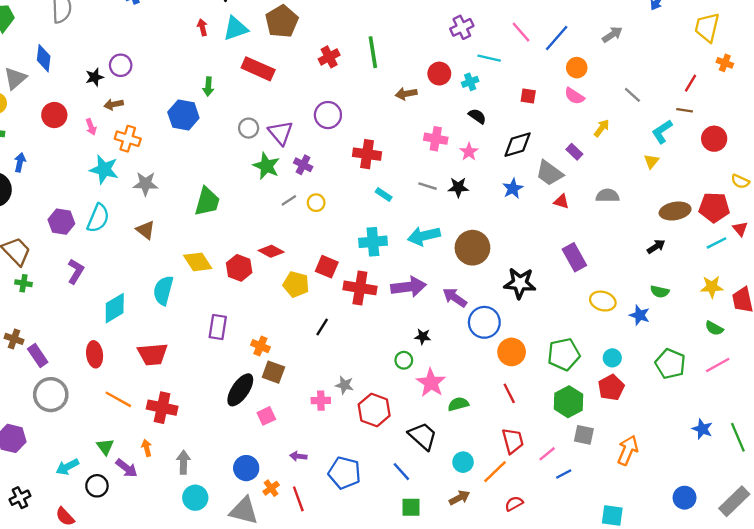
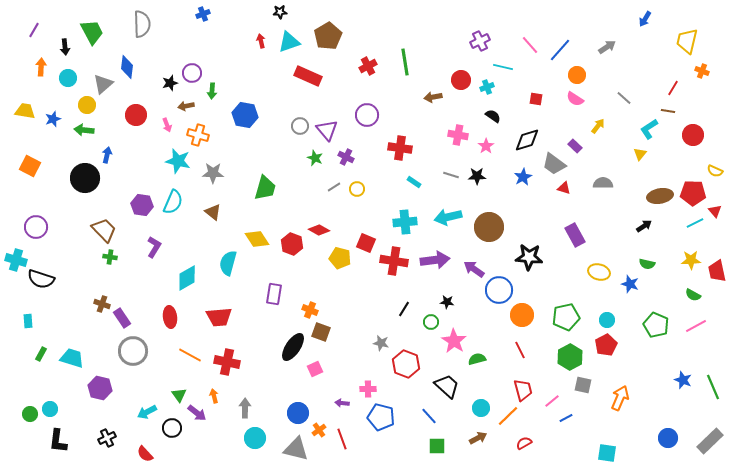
green arrow: (208, 87) -> (212, 91), moved
green star: (266, 166) -> (315, 158), size x0.7
black line: (322, 327) -> (404, 309), moved
pink cross: (321, 401) -> (368, 389), moved

